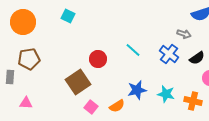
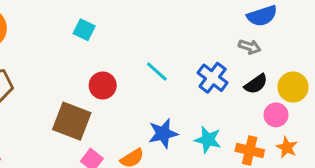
cyan square: (68, 16) -> (84, 30), moved
gray arrow: (184, 34) -> (250, 47), moved
brown square: (78, 82) -> (72, 121), turned -35

